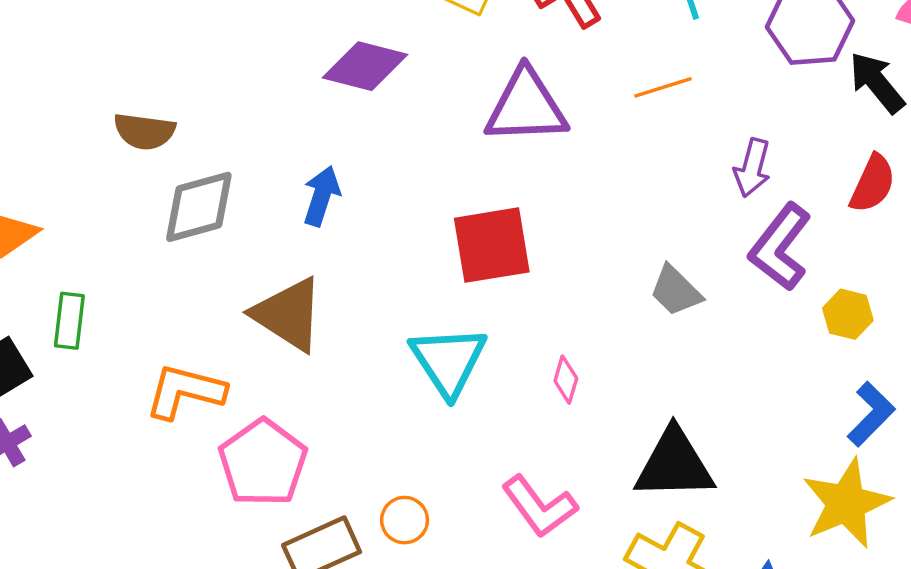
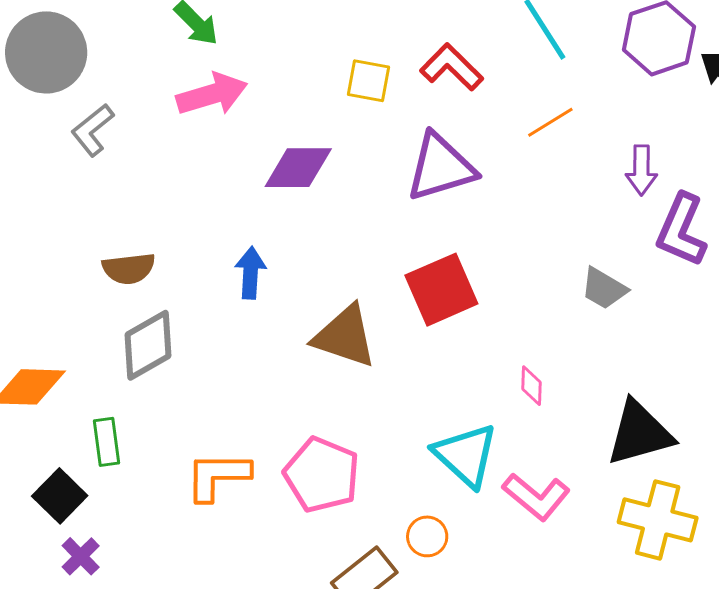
blue arrow: (322, 196) -> (250, 273), moved
gray diamond: (199, 207) -> (148, 345), moved
brown triangle: (288, 314) -> (345, 336), moved
cyan triangle: (448, 361) -> (466, 455), moved
pink pentagon: (263, 463) -> (322, 475), moved

